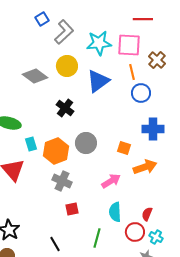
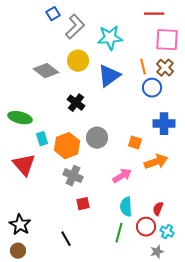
pink square: (129, 45) -> (167, 40), moved
brown cross: (157, 60) -> (165, 68), moved
green line: (97, 238) -> (119, 233), moved

